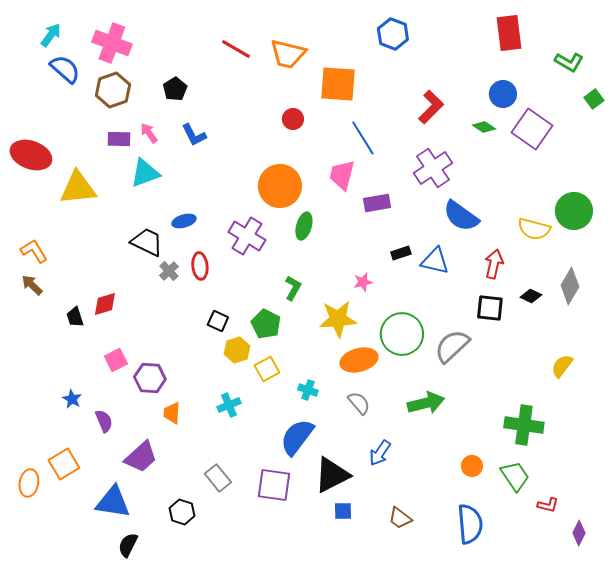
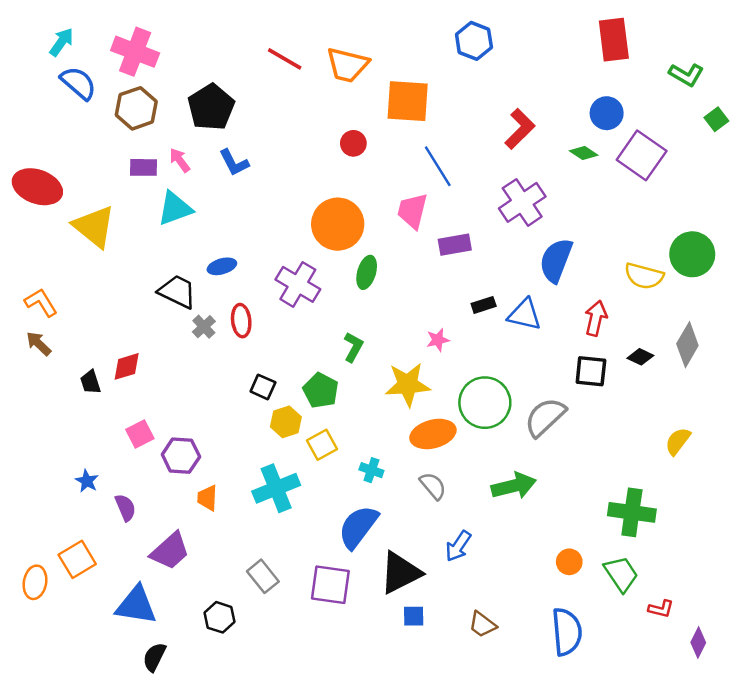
black pentagon: (175, 89) -> (211, 107), size x1.6
yellow triangle: (78, 188) -> (94, 227), turned 45
blue semicircle: (461, 216) -> (556, 260), turned 75
cyan cross: (229, 405) -> (276, 488), size x1.6

